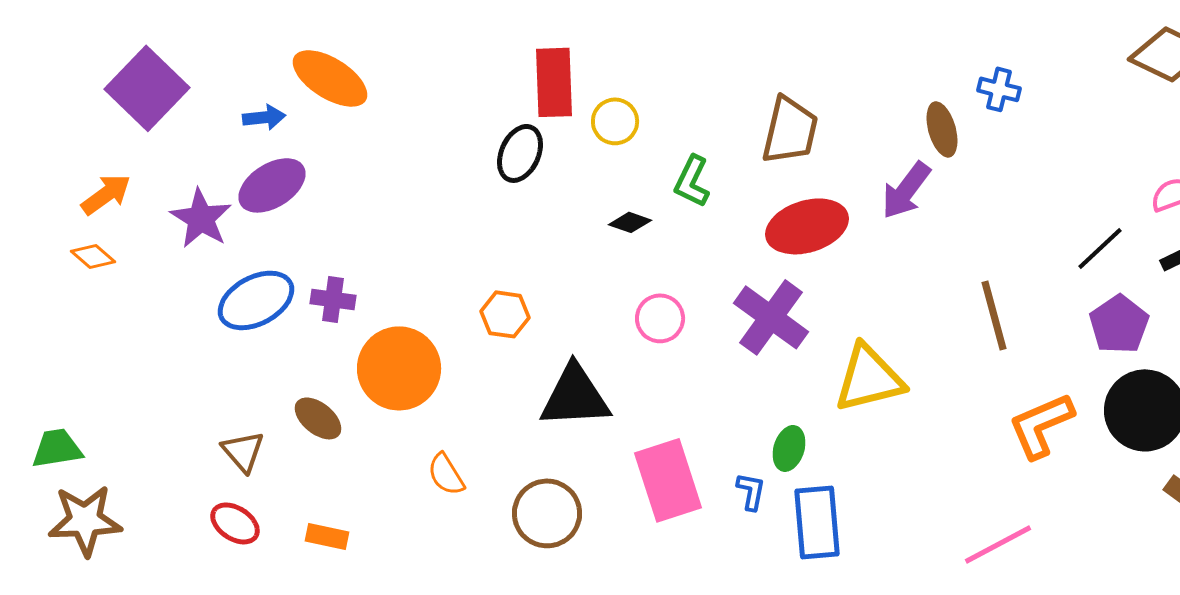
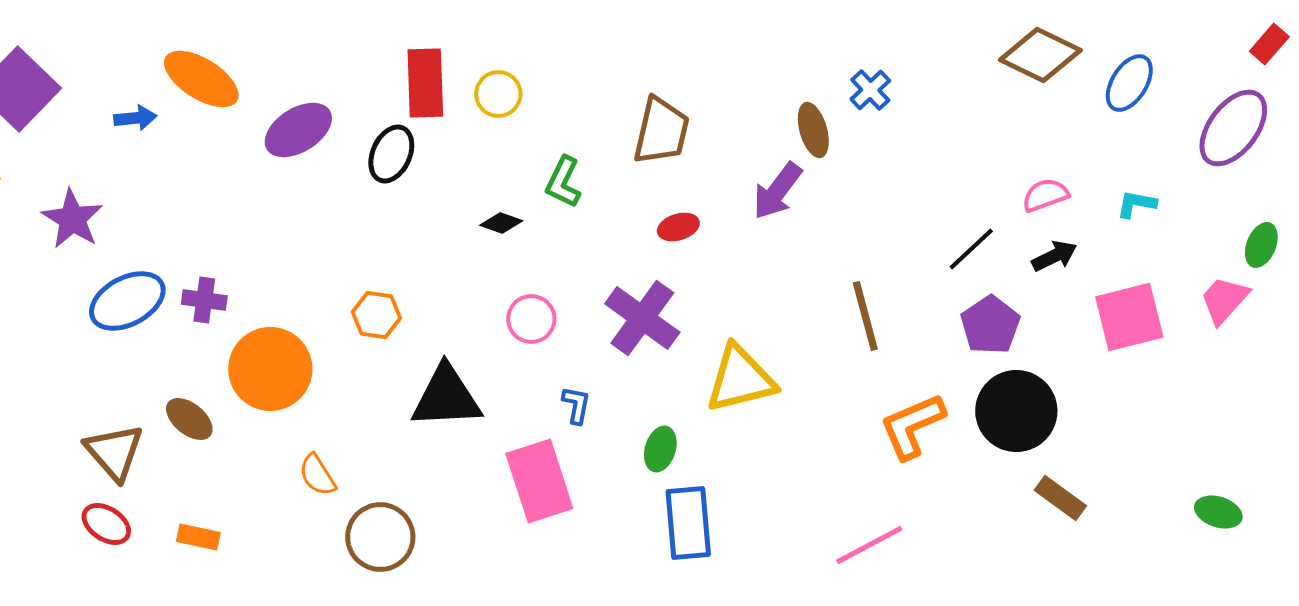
blue cross: (999, 89) -> (870, 90), turned 33
yellow circle: (615, 121) -> (498, 94), moved
purple ellipse: (272, 185) -> (298, 130), moved
red ellipse: (807, 226) -> (678, 227), size x0.5
brown triangle: (243, 451) -> (114, 452), size x1.4
blue L-shape: (751, 491) -> (576, 405), moved
brown circle: (547, 513) -> (380, 537), moved

